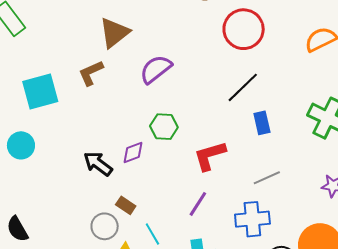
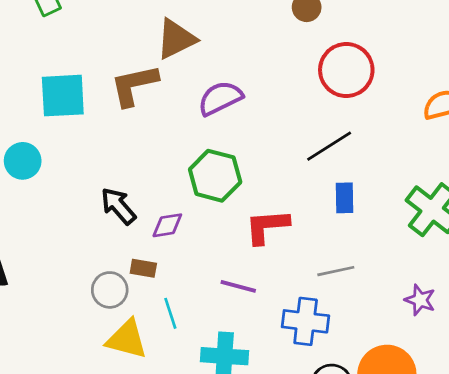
brown L-shape: (91, 73) -> (134, 85), size x1.4
green hexagon: (164, 127) -> (215, 176), size x1.4
purple diamond: (133, 152) -> (167, 225), moved
purple line: (198, 204) -> (238, 286), turned 60
brown rectangle: (126, 205) -> (143, 268), turned -36

